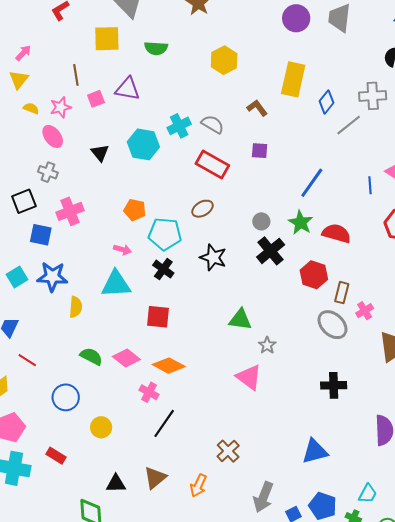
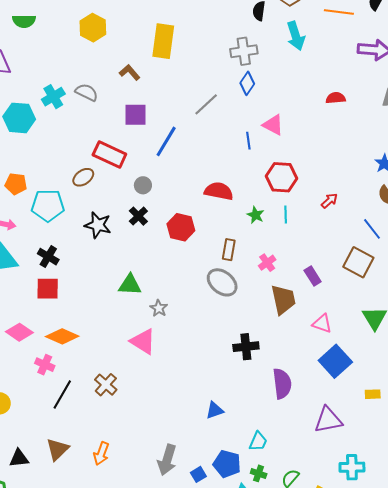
blue diamond: (326, 102) -> (247, 83), moved
gray line: (349, 125) -> (206, 104), moved
purple square: (260, 151) -> (135, 115), size x1.4
red rectangle: (212, 165) -> (109, 155), moved
blue line: (312, 183) -> (166, 141), moved
green star: (301, 223) -> (256, 215), moved, size x0.7
black cross: (271, 251) -> (138, 216), moved, size x0.7
black cross: (163, 269) -> (48, 257), moved
red hexagon: (314, 275) -> (181, 227), moved
pink cross: (365, 311) -> (267, 263), moved
black cross: (334, 385) -> (246, 347), moved
brown cross: (228, 451) -> (106, 385), moved
blue triangle: (315, 451) -> (215, 410), size x0.7
cyan trapezoid: (368, 494) -> (258, 441), moved

